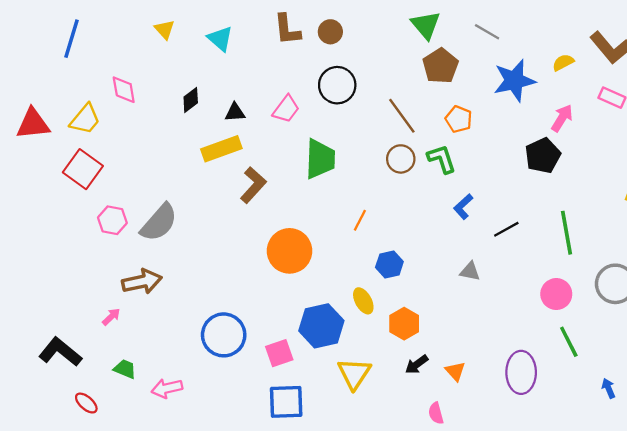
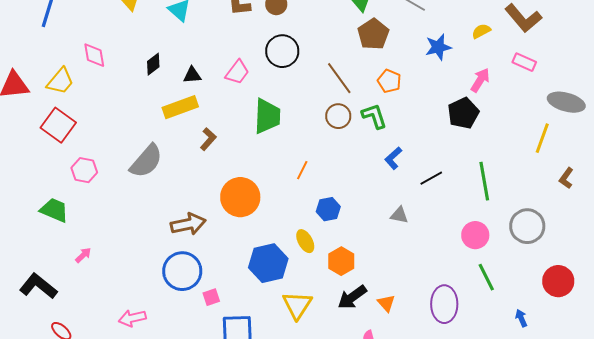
blue star: (514, 81) -> (438, 47), size x0.7
brown L-shape: (253, 185) -> (208, 139), size x0.7
gray semicircle: (159, 223) -> (146, 161), moved
brown arrow: (142, 282) -> (188, 224), moved
pink square: (279, 353) -> (211, 297), moved, size x0.7
black arrow: (417, 364) -> (352, 297), size x1.4
green trapezoid: (125, 369) -> (54, 210), moved, size x1.4

